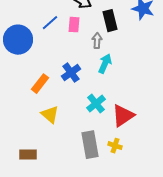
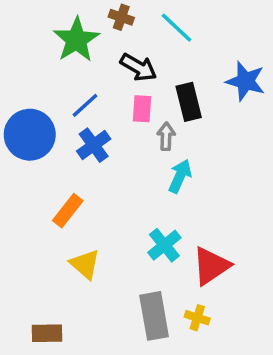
pink rectangle: (74, 25) -> (142, 109), moved
blue cross: (71, 73) -> (94, 145), moved

